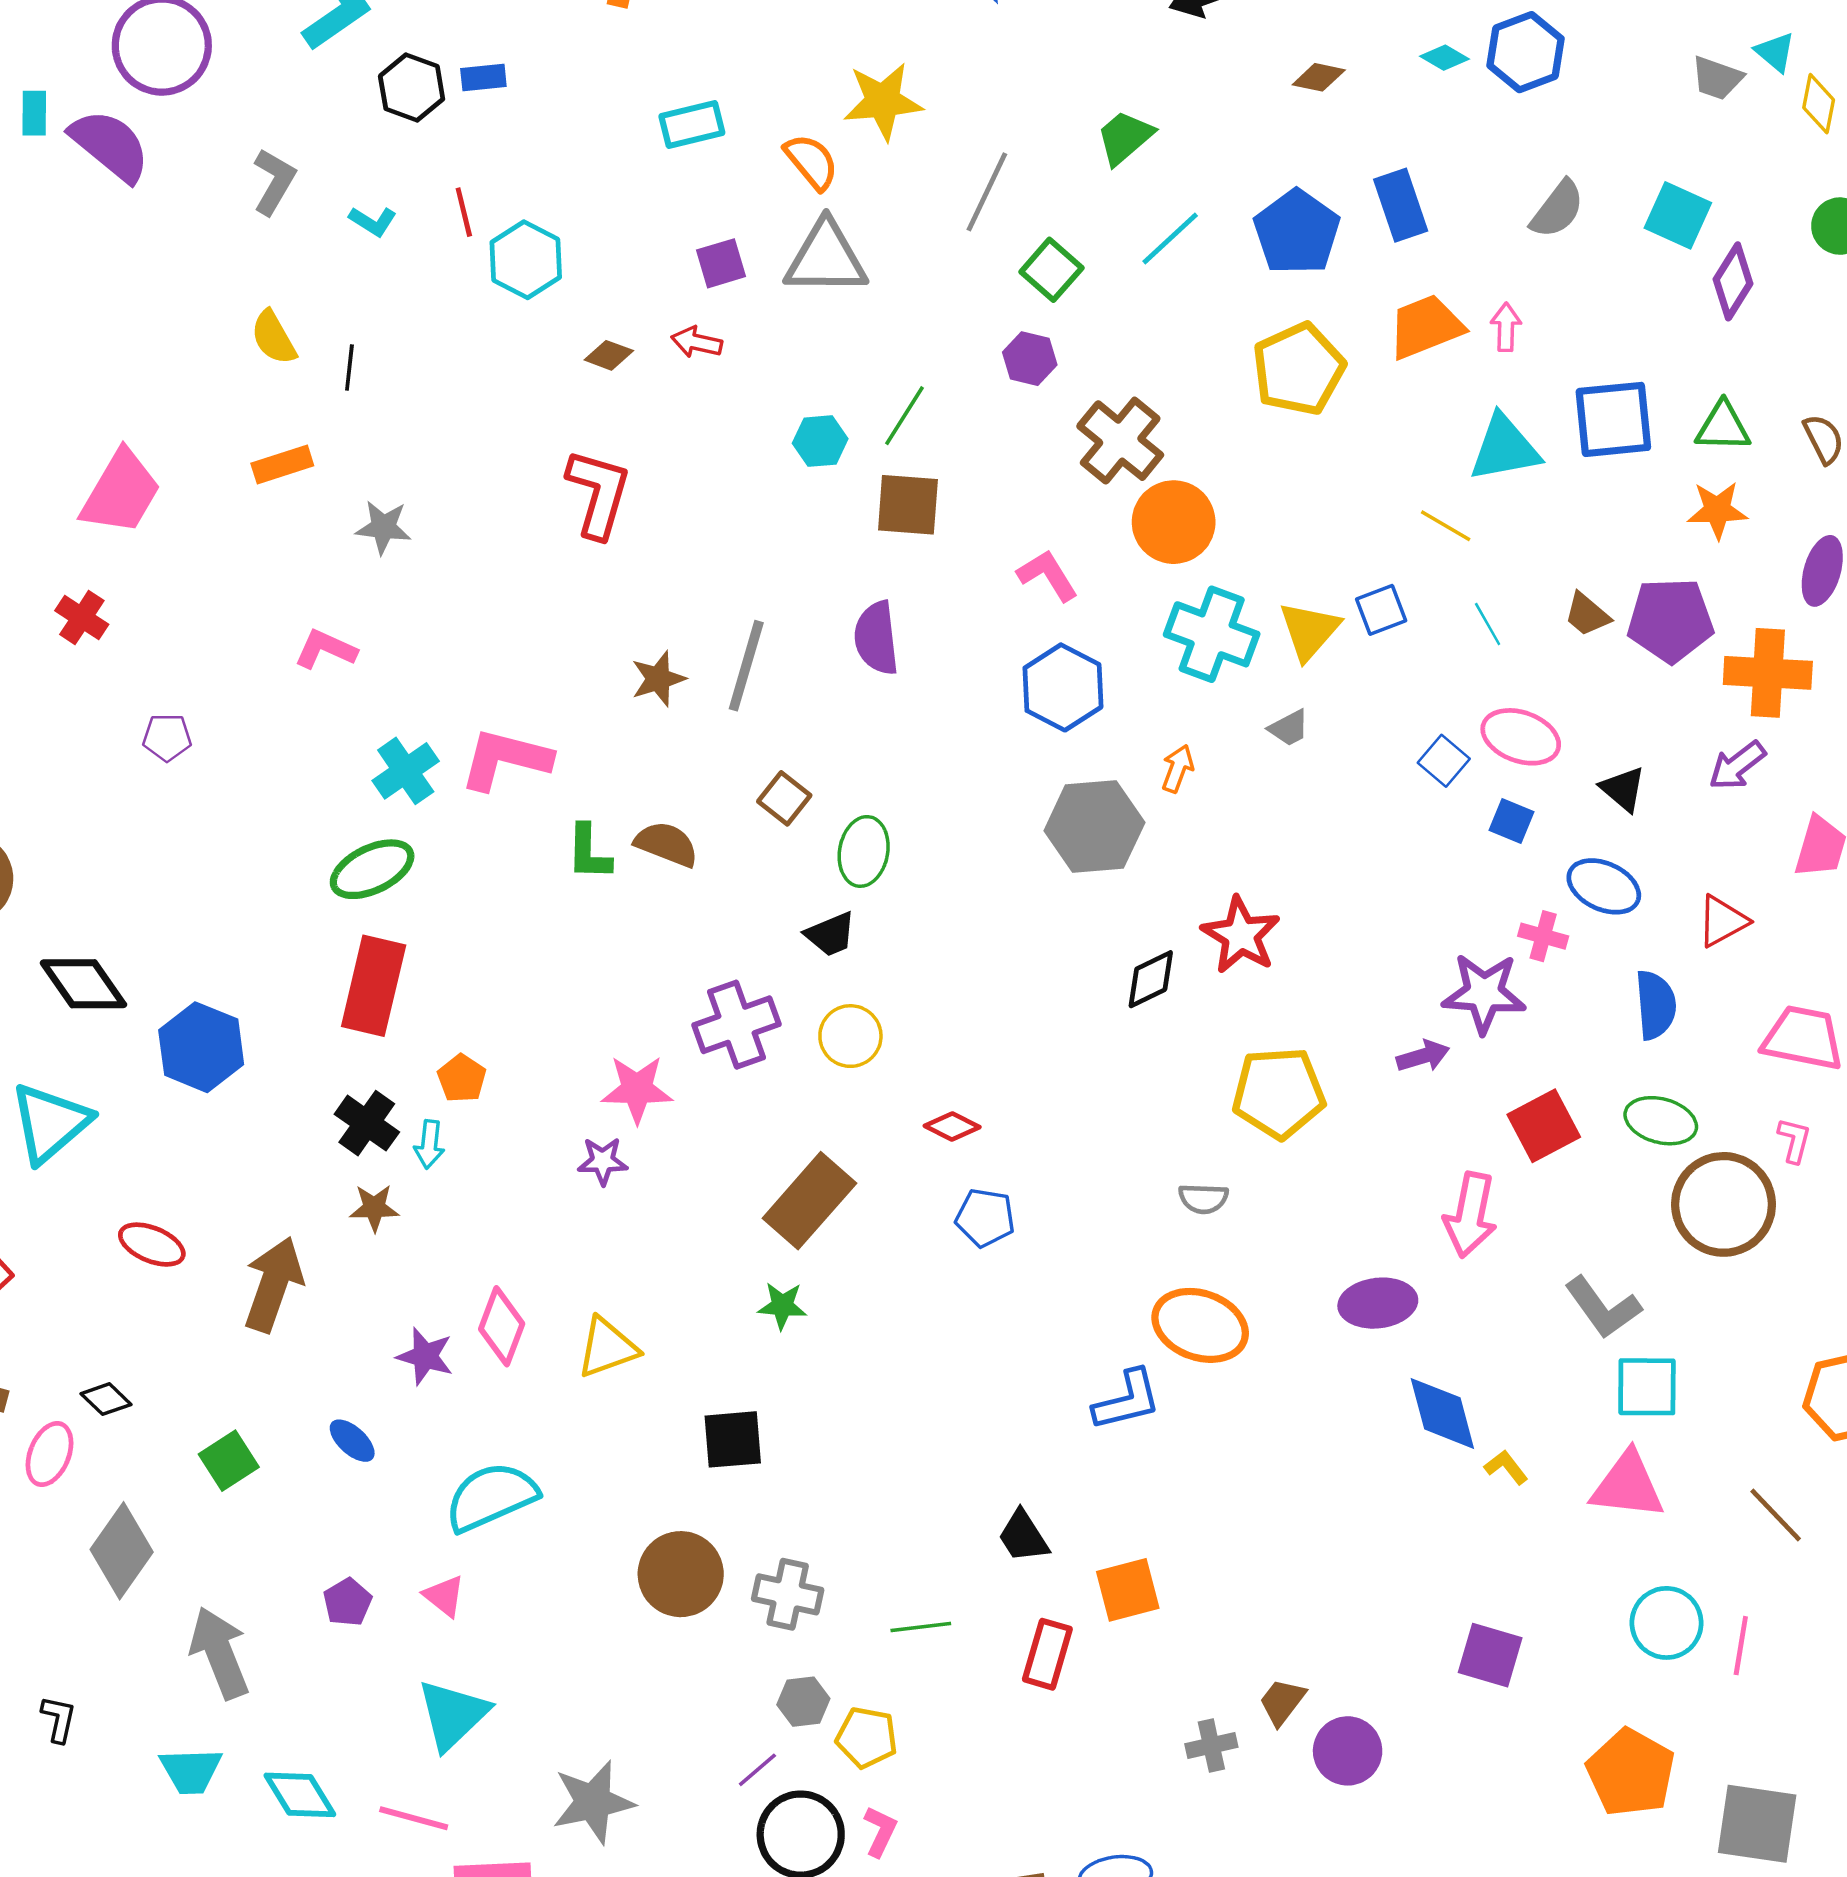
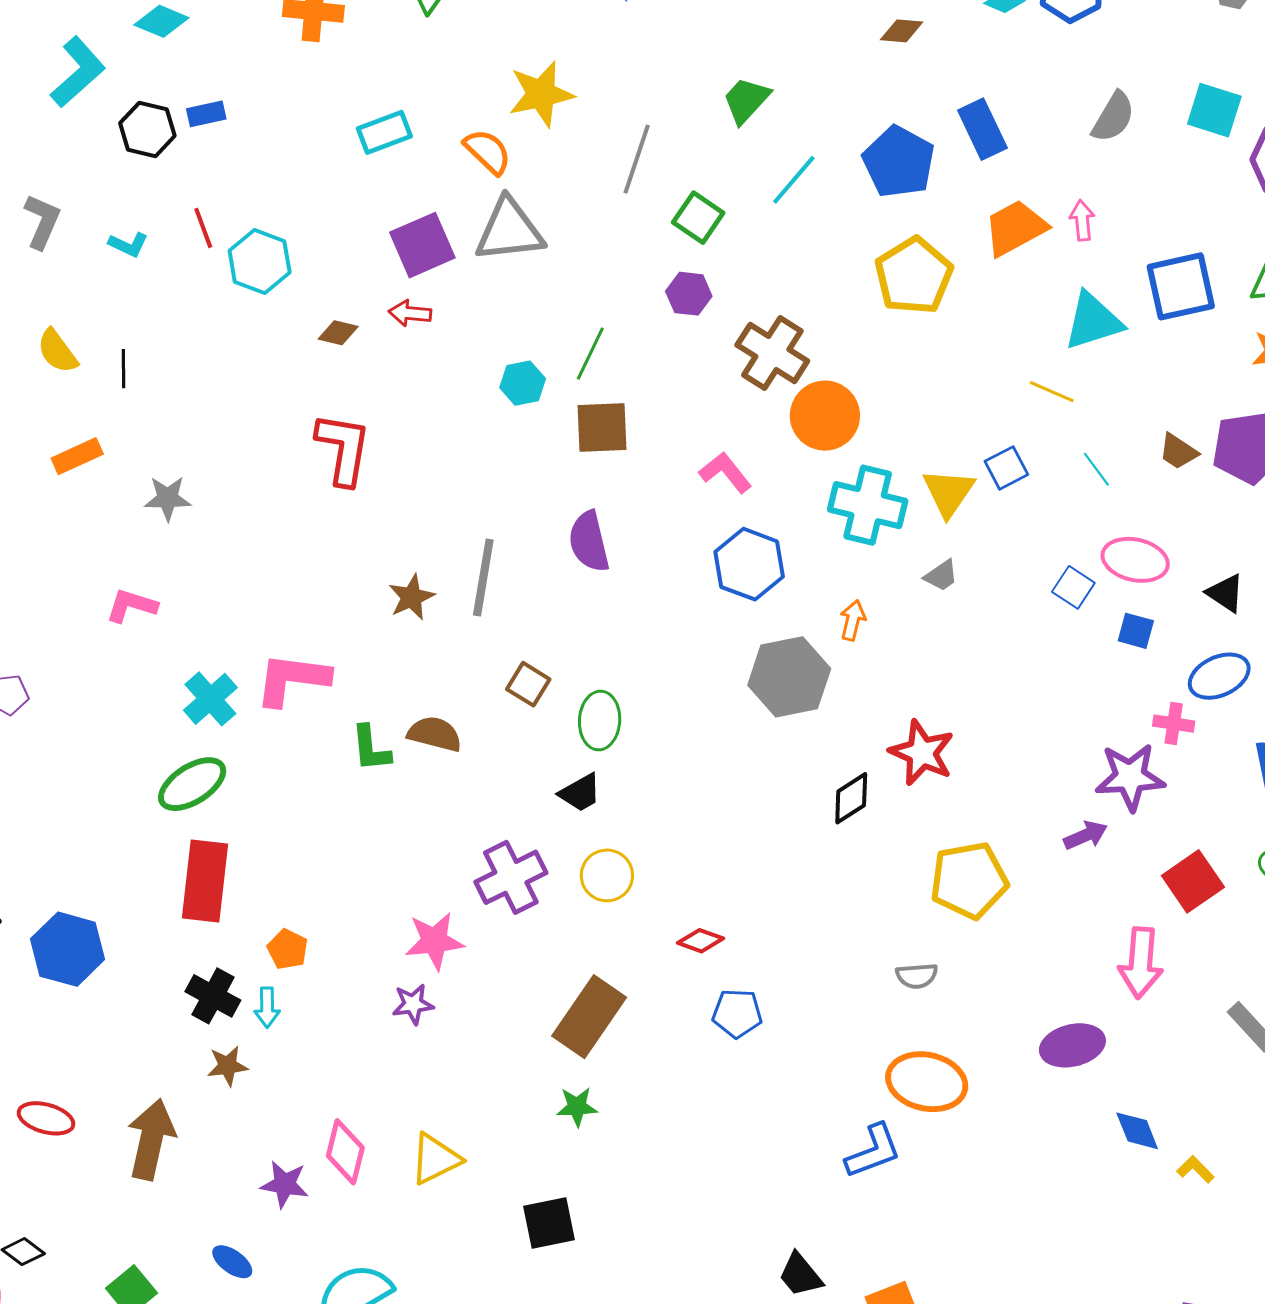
purple square: (721, 263) -> (422, 245), size x1.5
blue ellipse: (1604, 886) -> (1219, 676), turned -42
blue diamond: (1442, 1413) -> (1137, 1131), size x0.7

